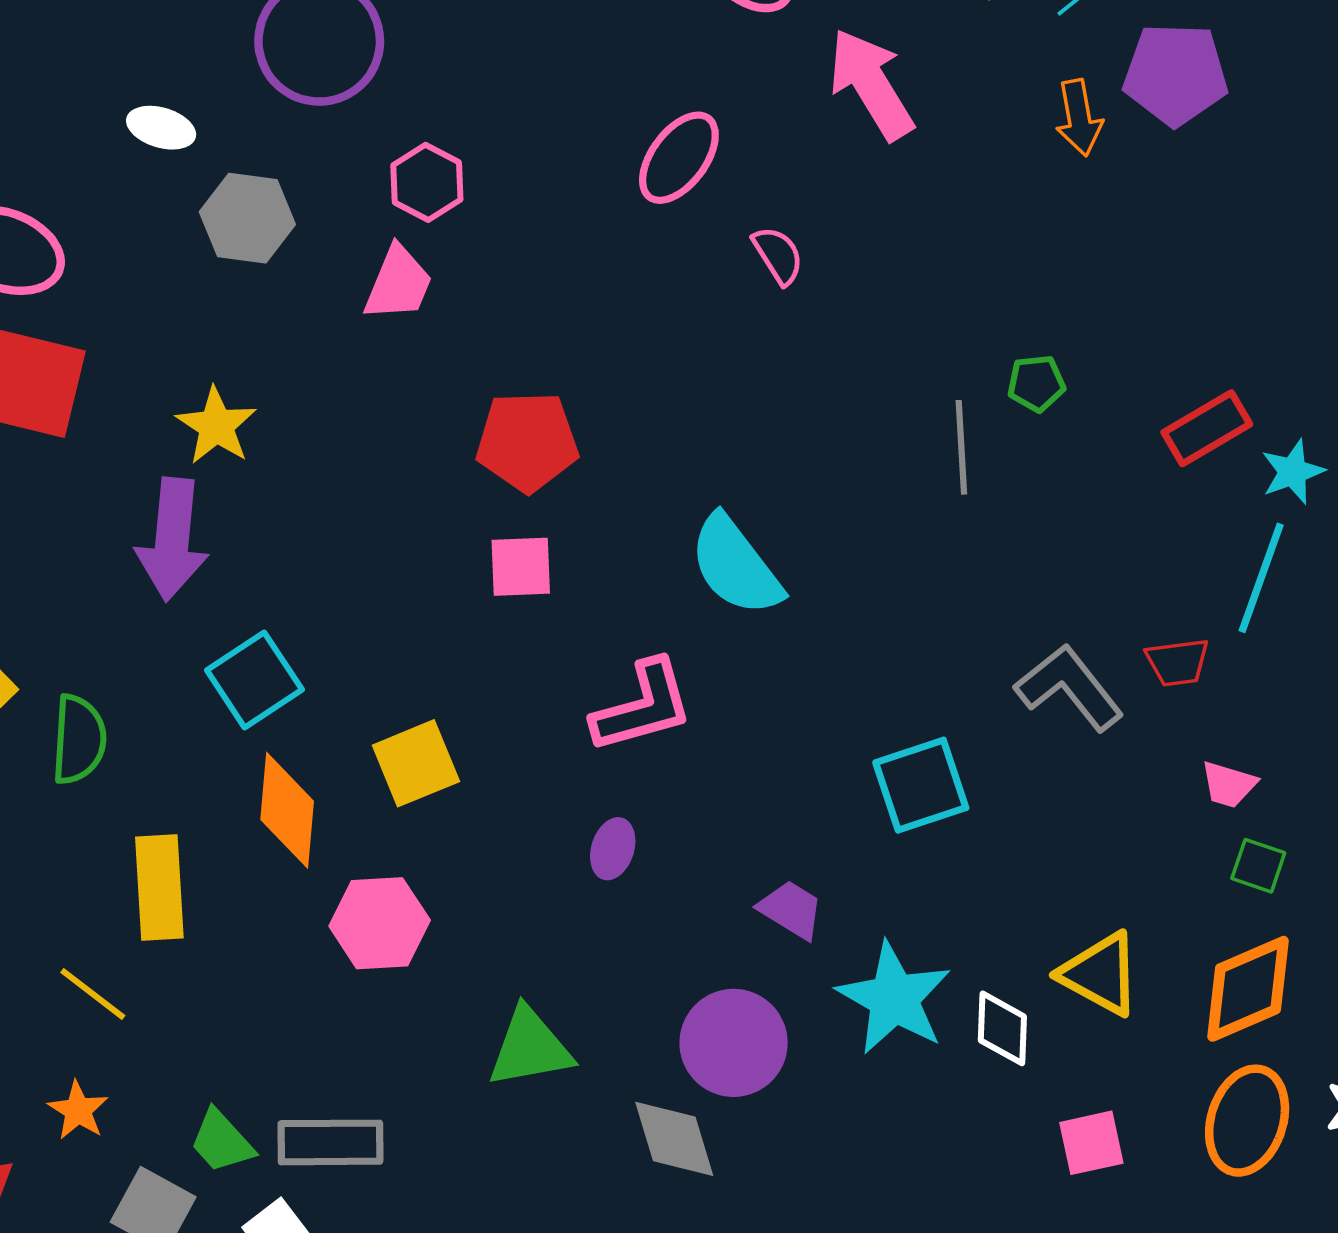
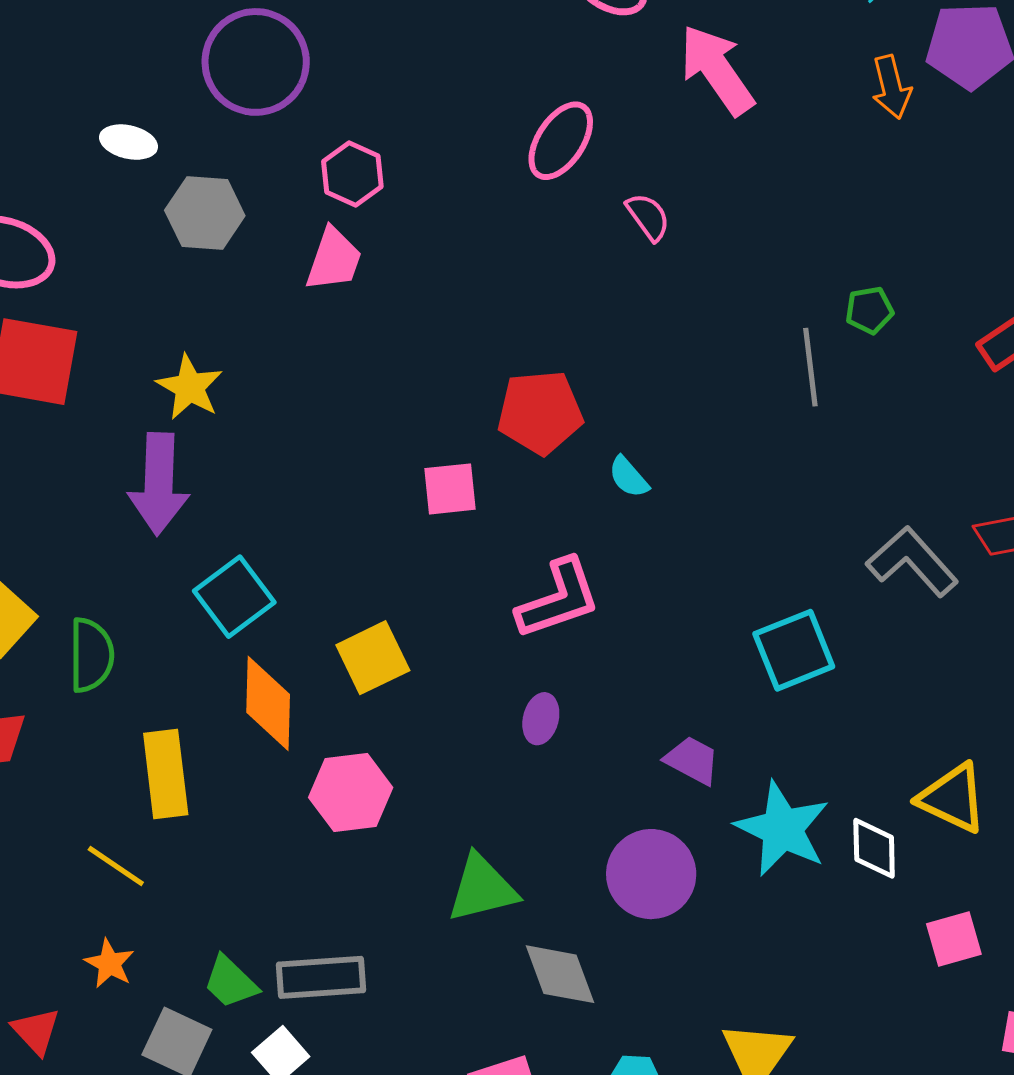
red pentagon: (527, 442) -> (540, 412), moved
cyan semicircle: (736, 566) -> (629, 477), size x0.5
gray diamond: (674, 1139) -> (560, 974), moved

